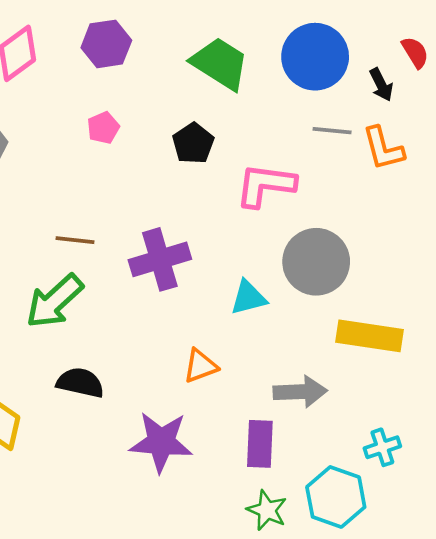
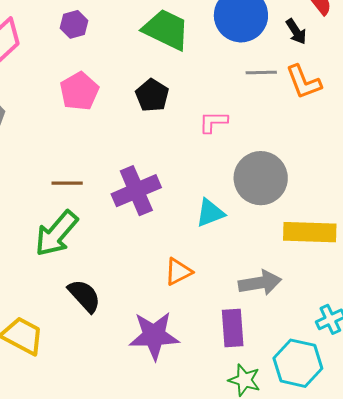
purple hexagon: (106, 44) -> (74, 24), size x0.7
pink pentagon: (103, 128) -> (79, 91), size x1.5
pink L-shape: (265, 185) -> (213, 122), size x0.6
black semicircle: (80, 383) -> (84, 296), turned 42

